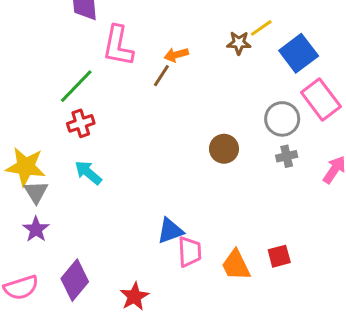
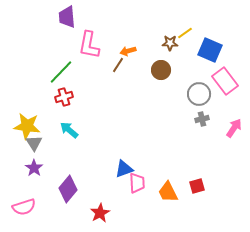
blue square: (299, 53) -> (210, 50), turned -30
brown circle: (224, 149) -> (161, 70), moved
purple diamond: (75, 280) -> (68, 189), moved

